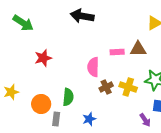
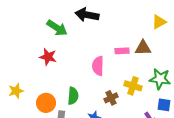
green arrow: (23, 23) -> (57, 28), moved
red star: (43, 58) -> (48, 57), turned 30
brown cross: (106, 87) -> (111, 98), moved

